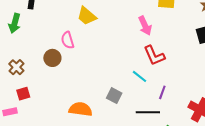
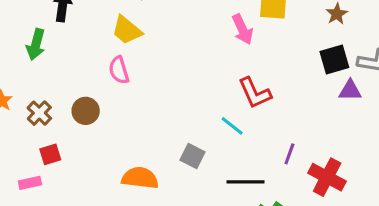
yellow trapezoid: (87, 16) -> (127, 30), moved
pink arrow: (145, 26) -> (242, 29), moved
brown circle: (52, 58) -> (86, 111), moved
purple line: (162, 92) -> (289, 154), moved

